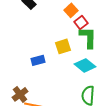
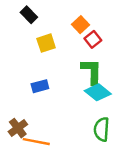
green L-shape: (88, 37) -> (92, 71), moved
yellow square: (63, 46) -> (46, 43), moved

